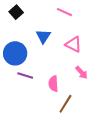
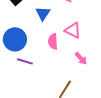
blue triangle: (43, 36) -> (43, 13), moved
pink semicircle: (53, 84) -> (53, 41), moved

